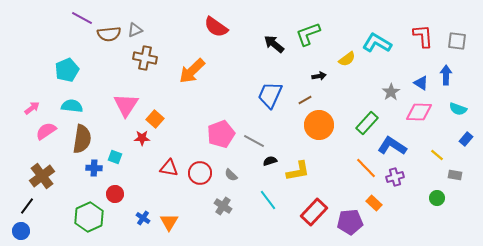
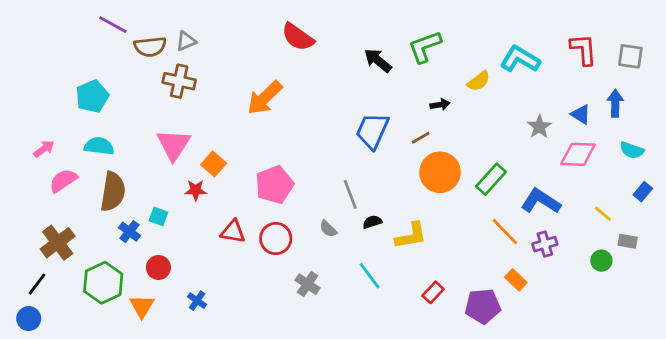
brown cross: (145, 58) -> (179, 81), moved
green rectangle: (367, 123) -> (491, 179), moved
pink pentagon: (221, 134) -> (274, 185), moved
gray line: (254, 141) -> (350, 194), turned 40
blue cross: (94, 168) -> (129, 232), turned 35
gray semicircle: (231, 175) -> (328, 229), moved
green circle: (437, 198) -> (601, 261), moved
red rectangle: (314, 212) -> (433, 292), size x0.6
green hexagon: (89, 217) -> (103, 283), moved
orange triangle: (169, 222) -> (142, 306), moved

